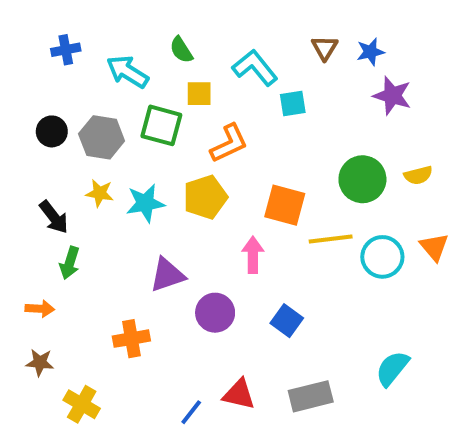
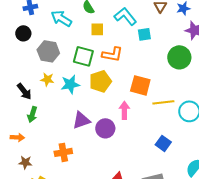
green square: (161, 125) -> (83, 56), moved
black circle: (52, 131) -> (23, 33), moved
orange L-shape: (229, 143) -> (112, 54), turned 35
green circle: (362, 179) -> (179, 57), moved
purple circle: (215, 313) -> (105, 128), moved
blue square: (287, 321) -> (163, 143), moved
brown star: (40, 362) -> (25, 162), moved

